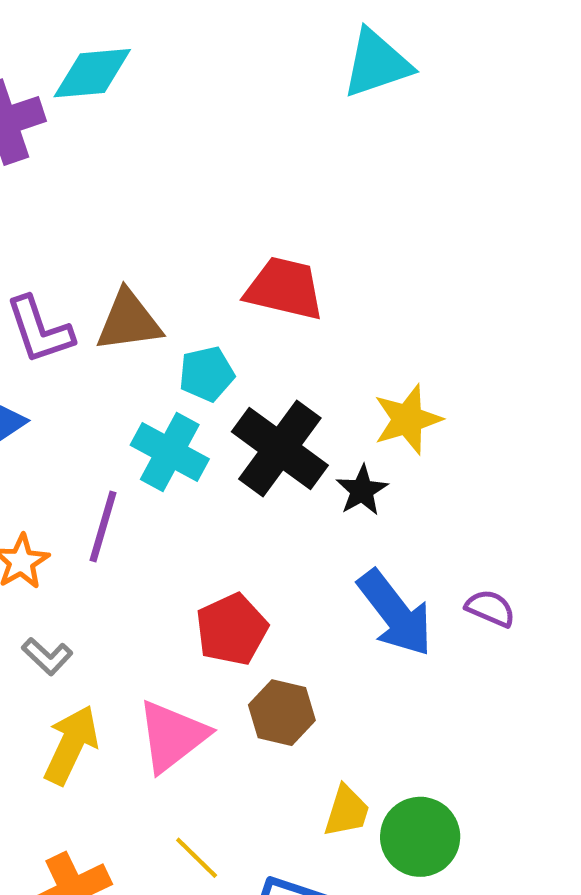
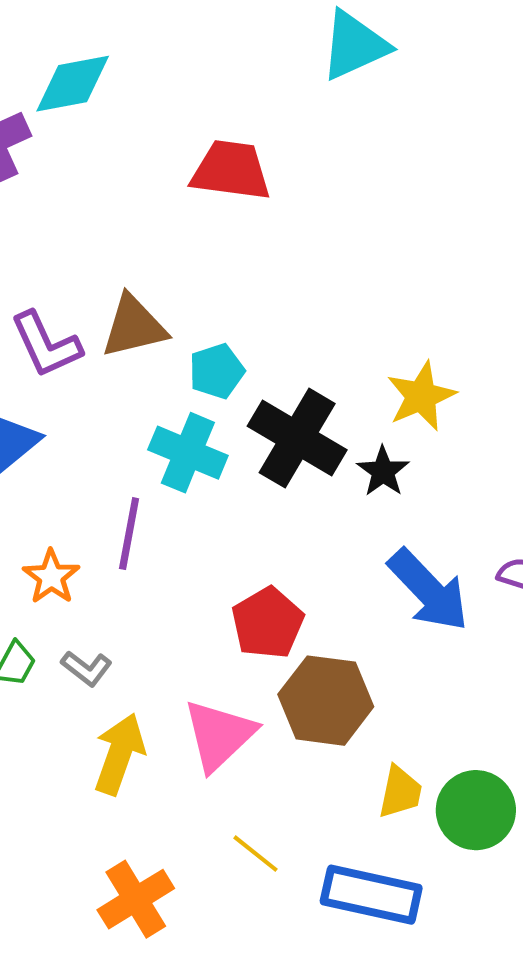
red trapezoid: (285, 289) -> (231, 170), moved
brown hexagon: (282, 713) -> (326, 701), size x1.4

